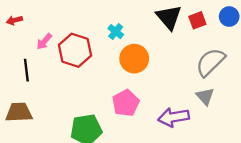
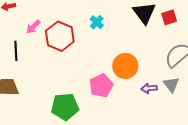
orange circle: (134, 59) -> (125, 66), moved
purple arrow: (174, 117) -> (149, 88), moved, size x0.6

